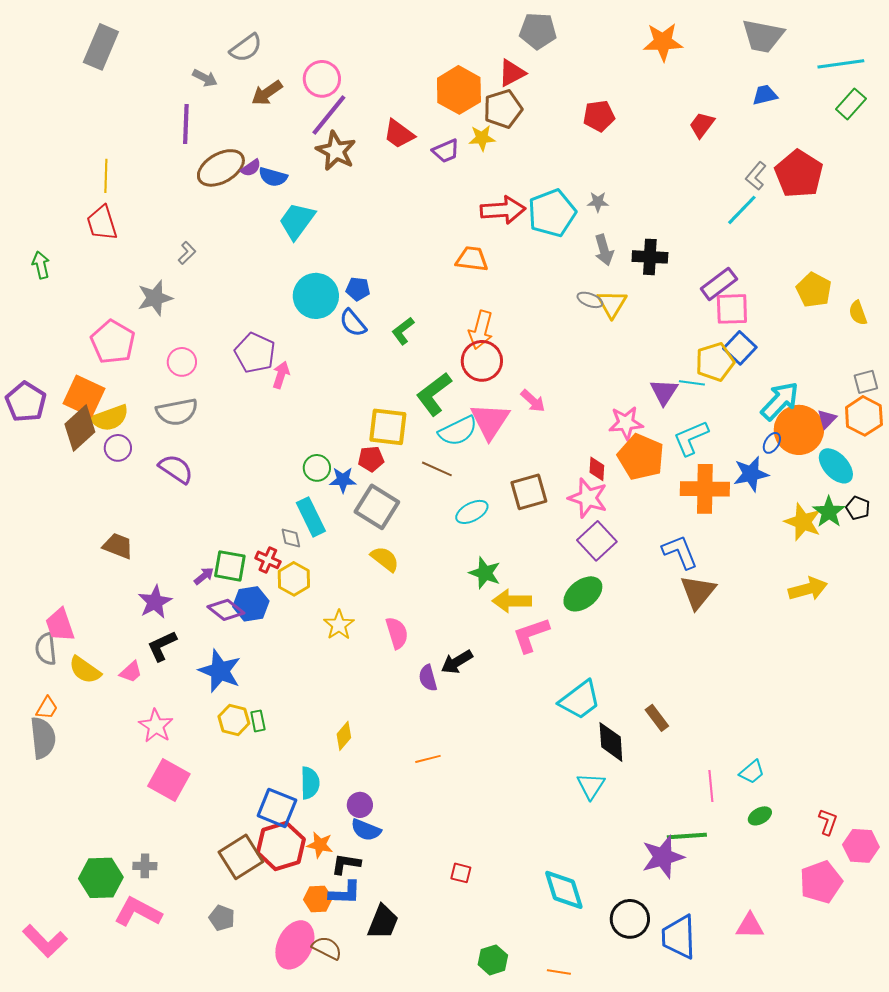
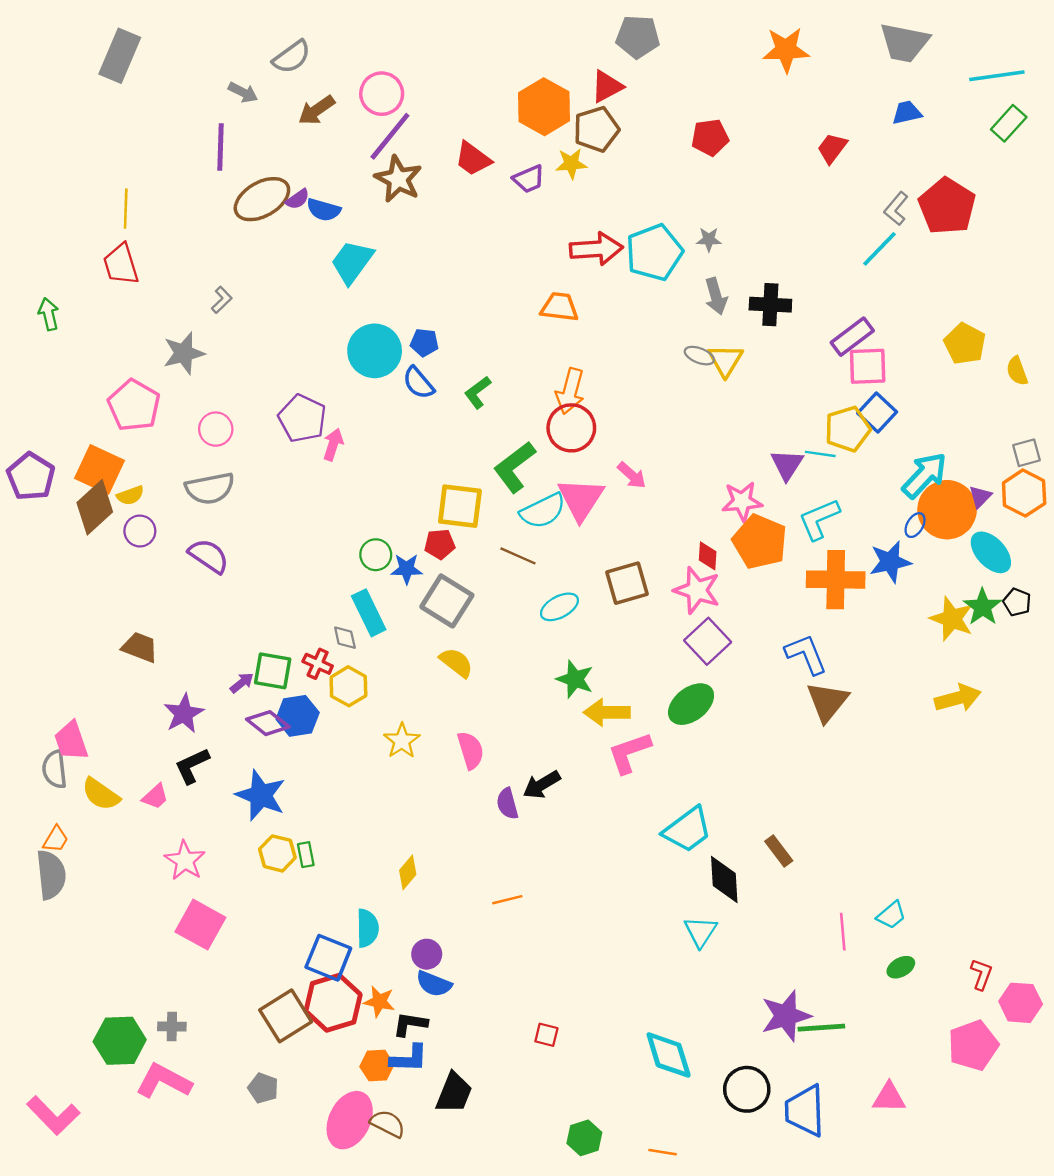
yellow semicircle: (110, 418) -> (130, 495), size x0.6
green line: (687, 836) -> (821, 1028), moved

